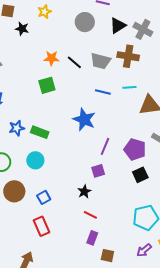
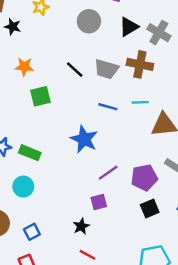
orange star: (51, 58) -> (24, 67), moved
purple line: (105, 146) -> (108, 173), turned 30
purple pentagon: (135, 149) -> (144, 177), turned -30

